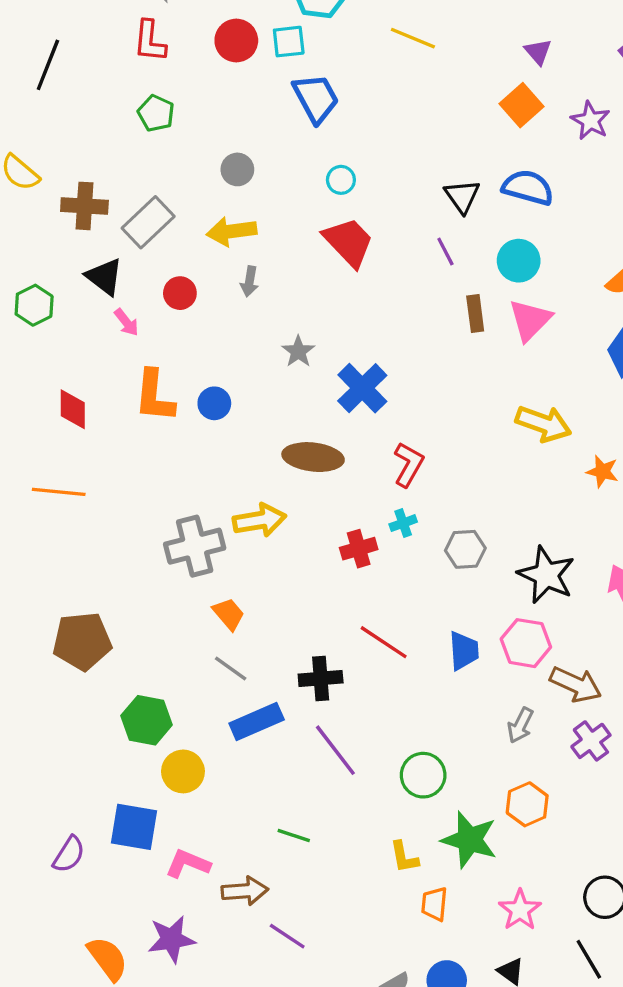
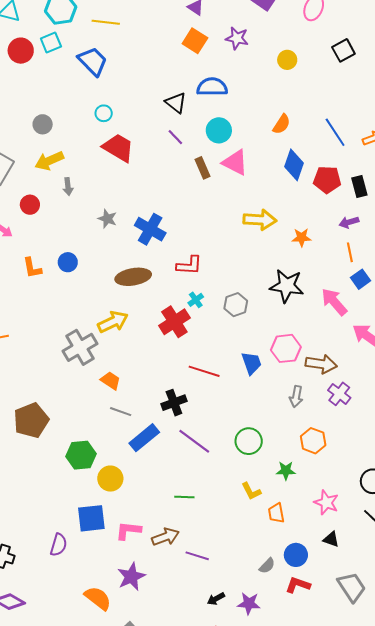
yellow line: (413, 38) -> (106, 22), moved
blue trapezoid: (316, 98) -> (93, 61), moved
pink triangle: (530, 320) -> (235, 163), turned -32
orange L-shape: (154, 396) -> (32, 268), size x0.7
red L-shape: (409, 465) -> (189, 265), turned 80
red cross: (359, 549) -> (174, 322), size x1.4
black star: (546, 575) -> (287, 286), moved
green star: (469, 840) -> (286, 471), size x0.6

